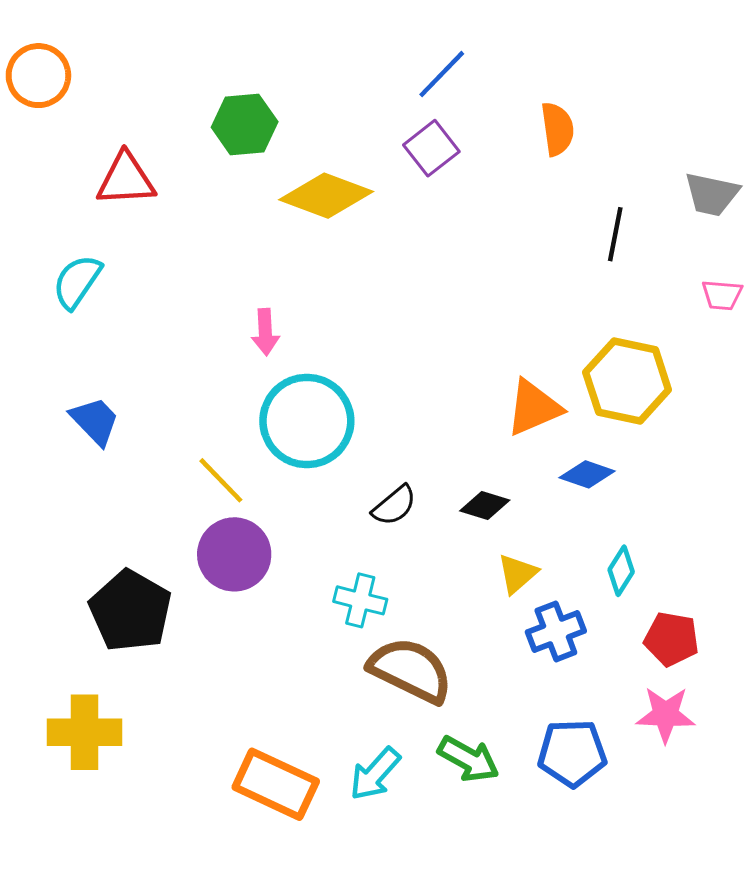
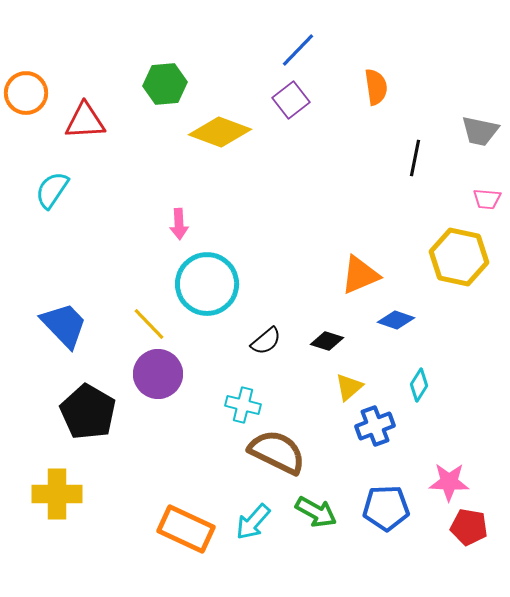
orange circle: (38, 76) -> (26, 93), moved
yellow hexagon: (627, 381) -> (459, 257), moved
blue trapezoid: (95, 421) -> (64, 325), moved, size x1.4
red pentagon: (672, 639) -> (469, 527), moved

